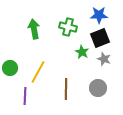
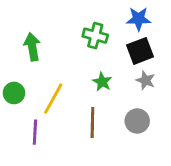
green arrow: (34, 29) -> (32, 47), moved
green star: (82, 52) -> (102, 82), moved

